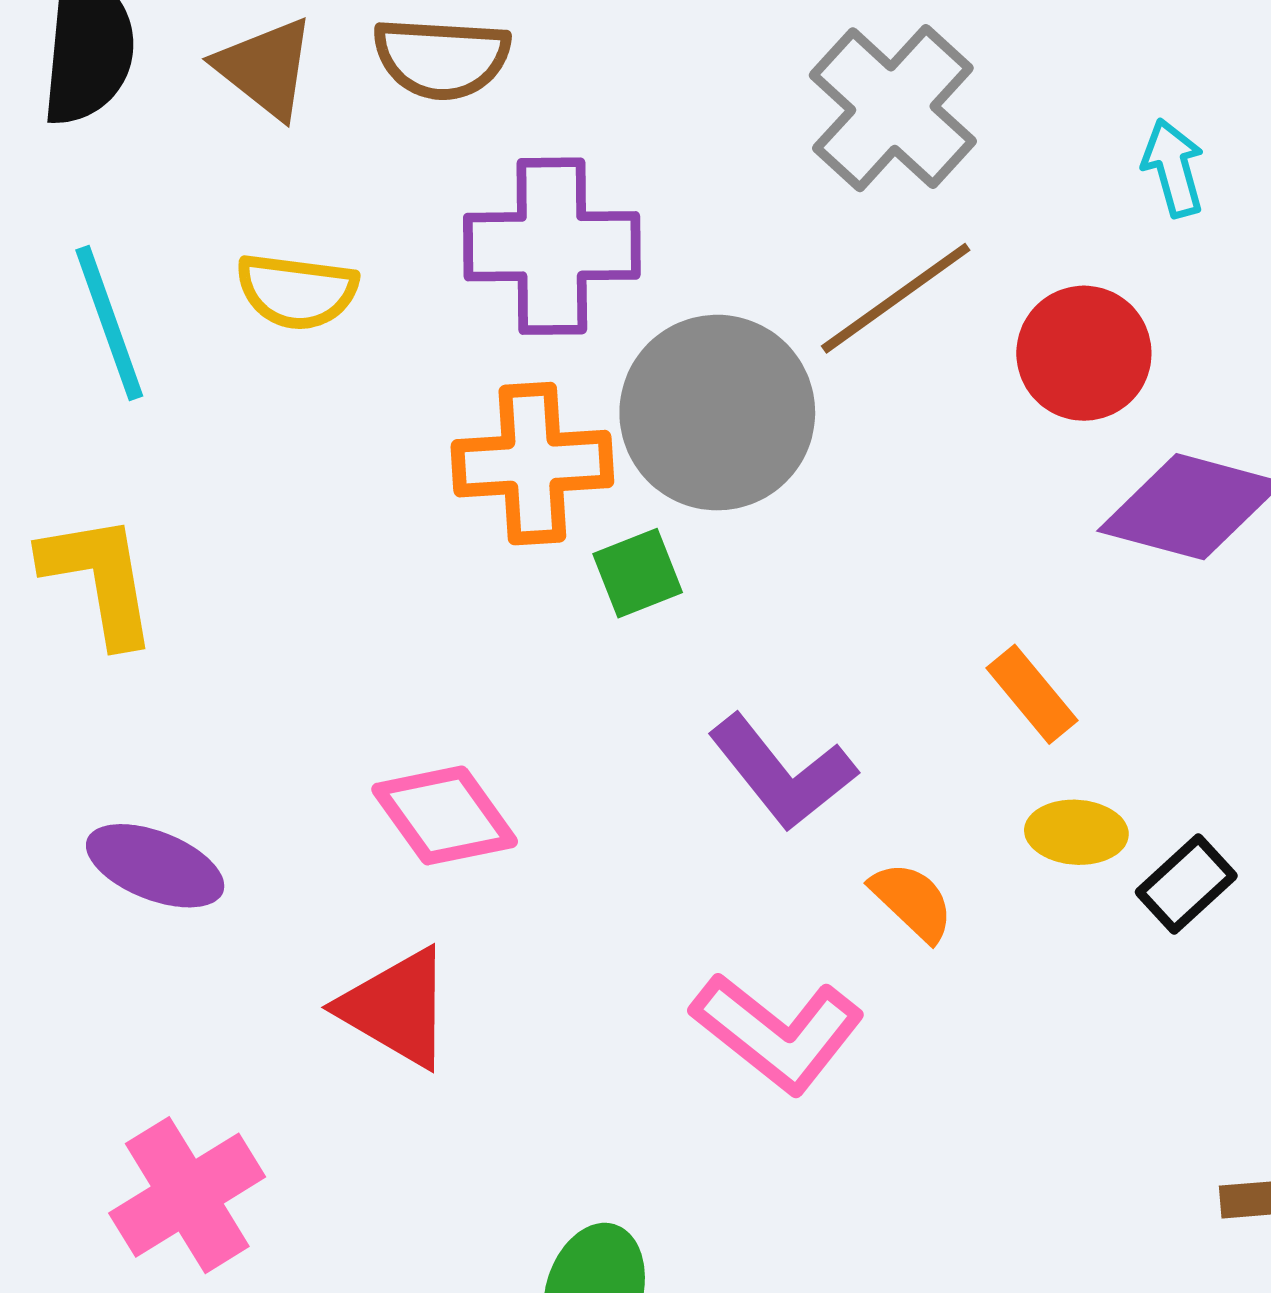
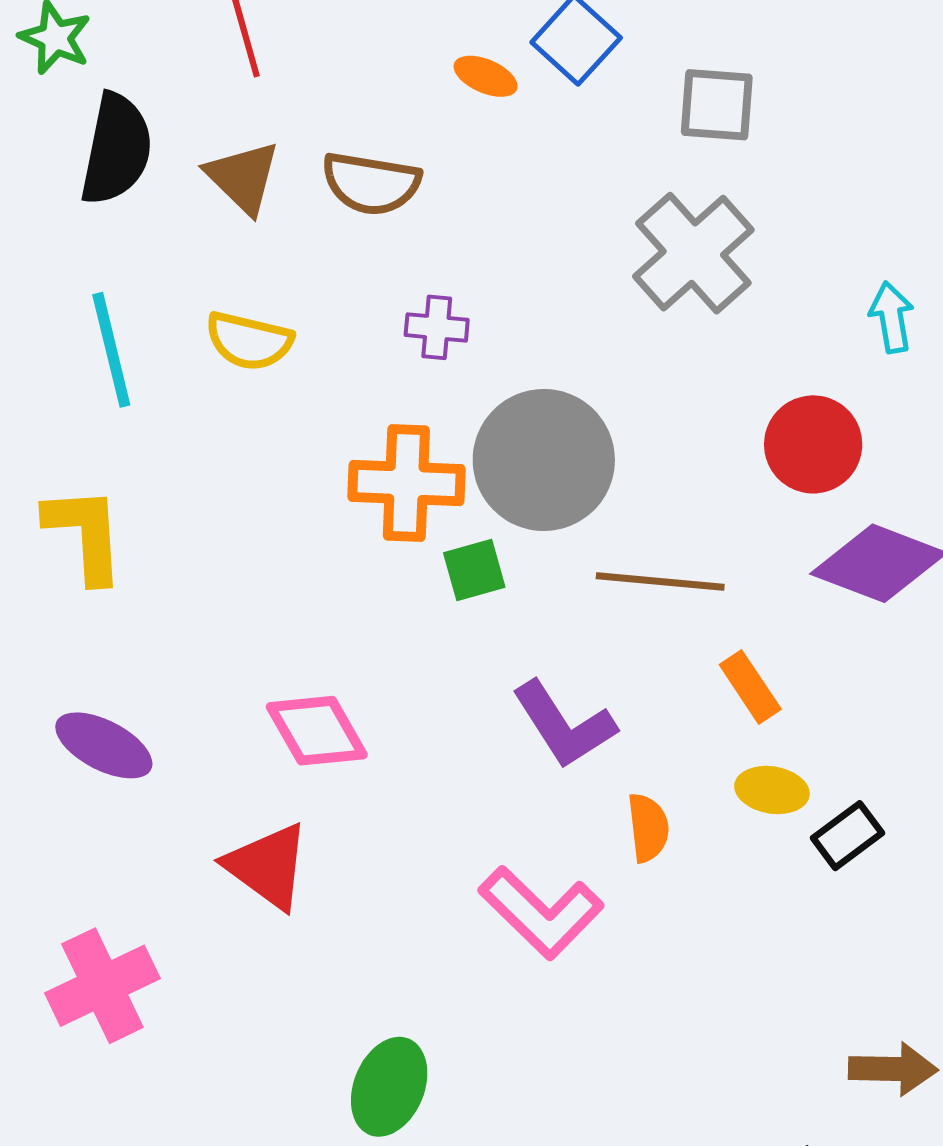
purple cross: (552, 246) -> (437, 327), size x0.5
brown line: (896, 298) -> (660, 581), moved, turned 35
orange semicircle: (912, 901) -> (648, 828), turned 34

